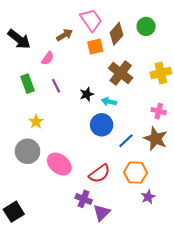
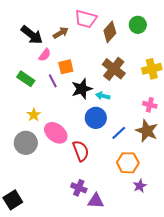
pink trapezoid: (91, 20) -> (86, 19), turned 140
black arrow: (19, 39) -> (32, 35), moved
orange square: (95, 47) -> (66, 67), moved
green rectangle: (28, 84) -> (26, 79), turned -36
black star: (87, 94) -> (82, 89), size x1.5
pink ellipse: (59, 164) -> (56, 133), moved
red semicircle: (99, 174) -> (81, 151), moved, turned -75
purple triangle: (102, 213) -> (96, 201), turned 48

